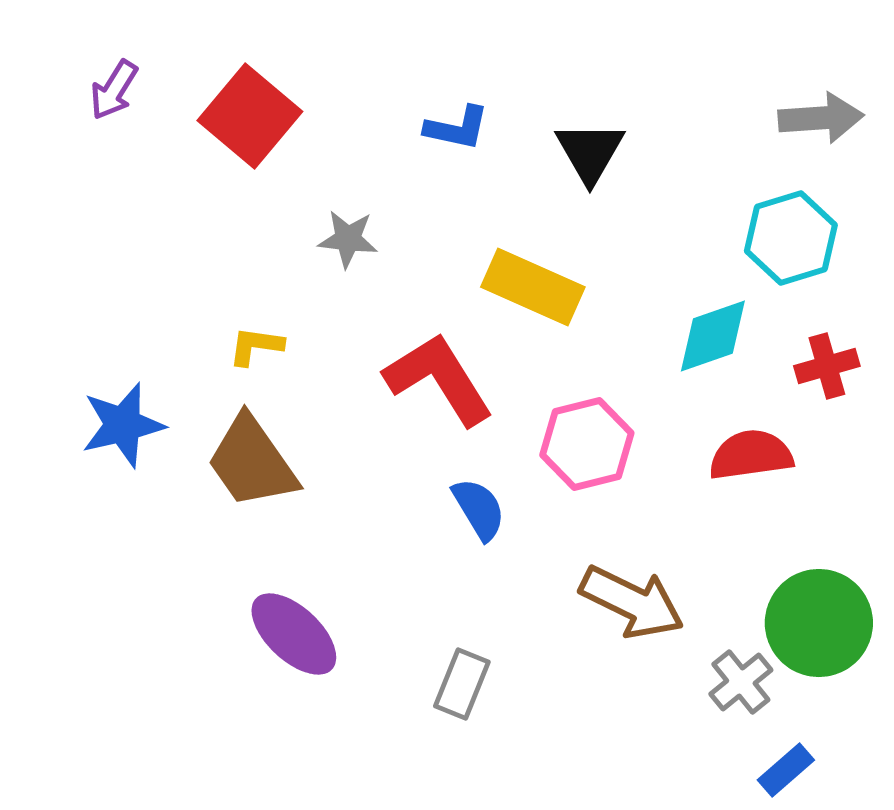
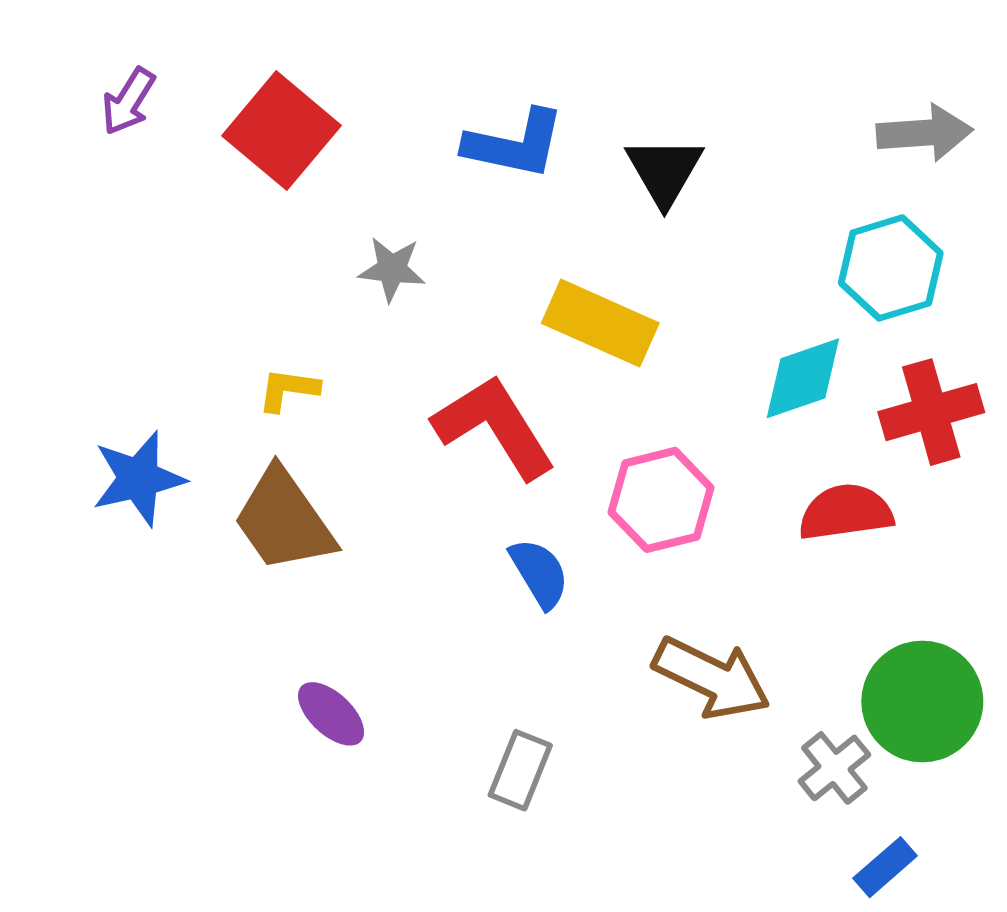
blue L-shape: (457, 128) -> (515, 144), size x1.4
red cross: (827, 366) -> (931, 412), size x1.4
purple ellipse: (294, 634) -> (331, 714), size x0.7

